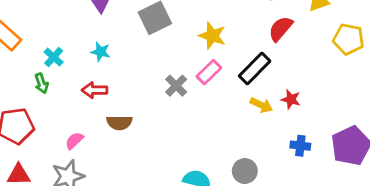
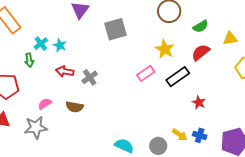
yellow star: (212, 36) -> (165, 49), moved
cyan star: (101, 52) -> (60, 45), moved
gray cross: (176, 86) -> (90, 77), moved
yellow arrow: (261, 105) -> (180, 135), moved
brown semicircle: (119, 123) -> (75, 107), moved

